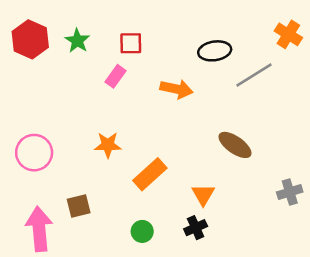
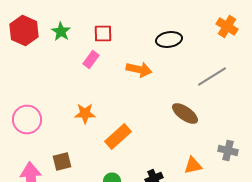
gray line: (254, 75) -> (212, 76), moved
gray cross: (290, 192) -> (228, 150), turned 30
orange triangle: (203, 195) -> (193, 166), moved, turned 48

